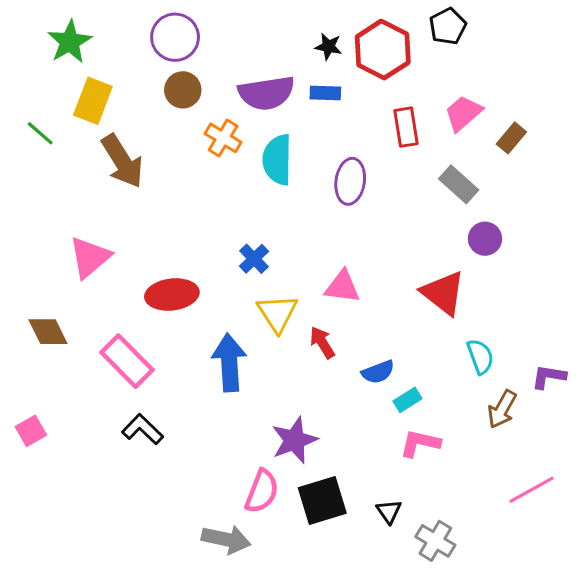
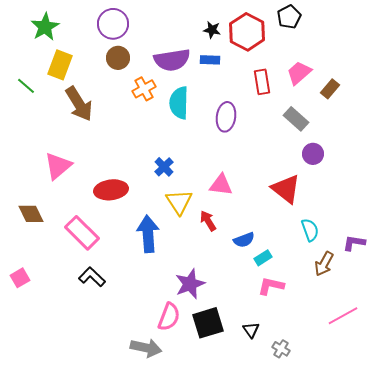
orange cross: (223, 138) -> (144, 89), turned 30
gray cross: (435, 541) -> (281, 349), size x0.7

